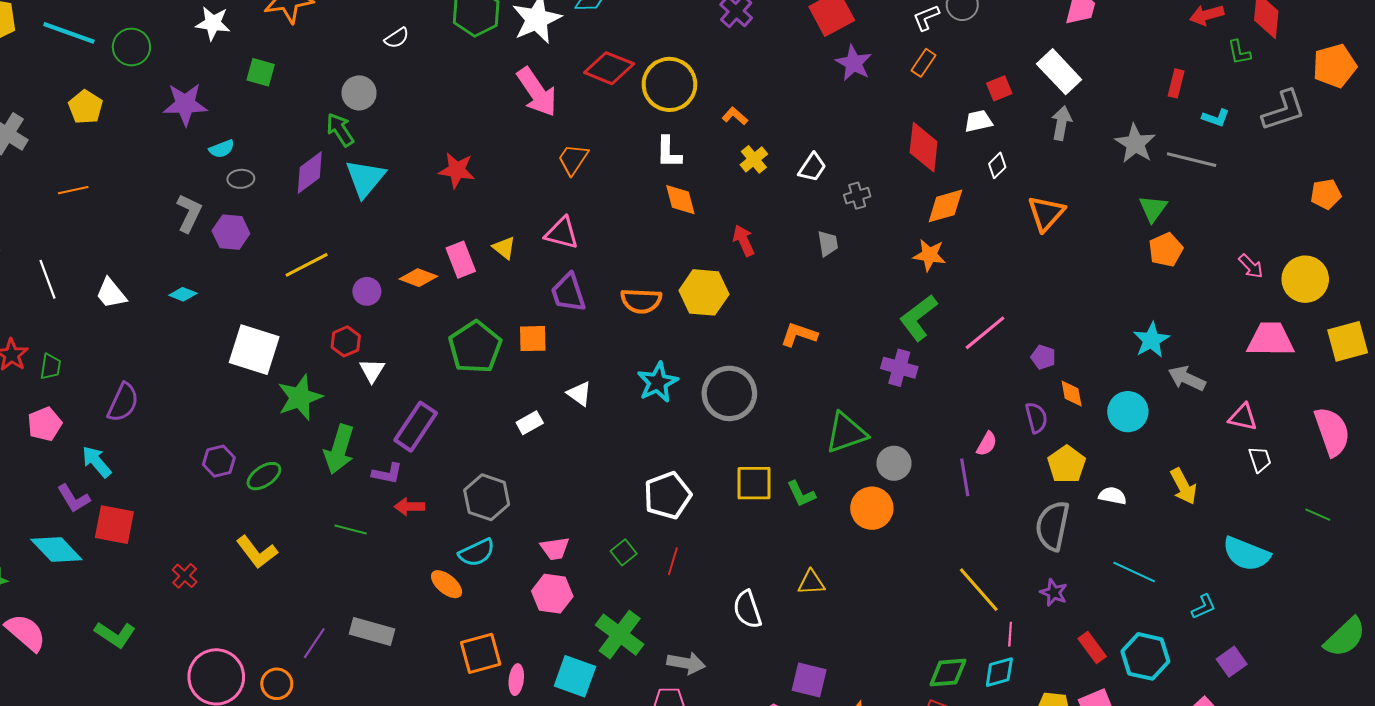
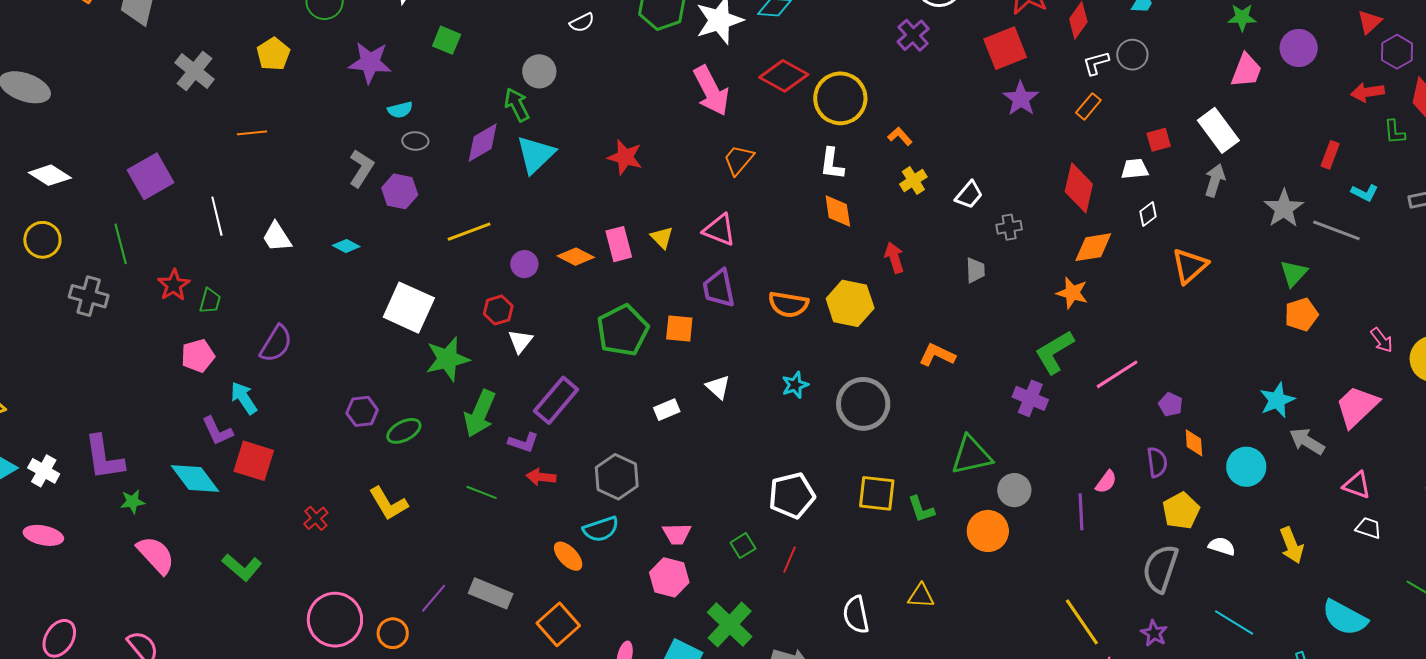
pink trapezoid: (1271, 339) -> (1357, 406), moved, turned -51
cyan star: (658, 382) -> (795, 385), size x0.7
white trapezoid: (1260, 459) -> (1368, 528), turned -60
orange square: (481, 653) -> (558, 624), moved, turned -33

